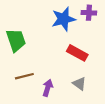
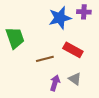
brown line: (24, 76) -> (45, 59), moved
purple arrow: (48, 88) -> (55, 83), moved

